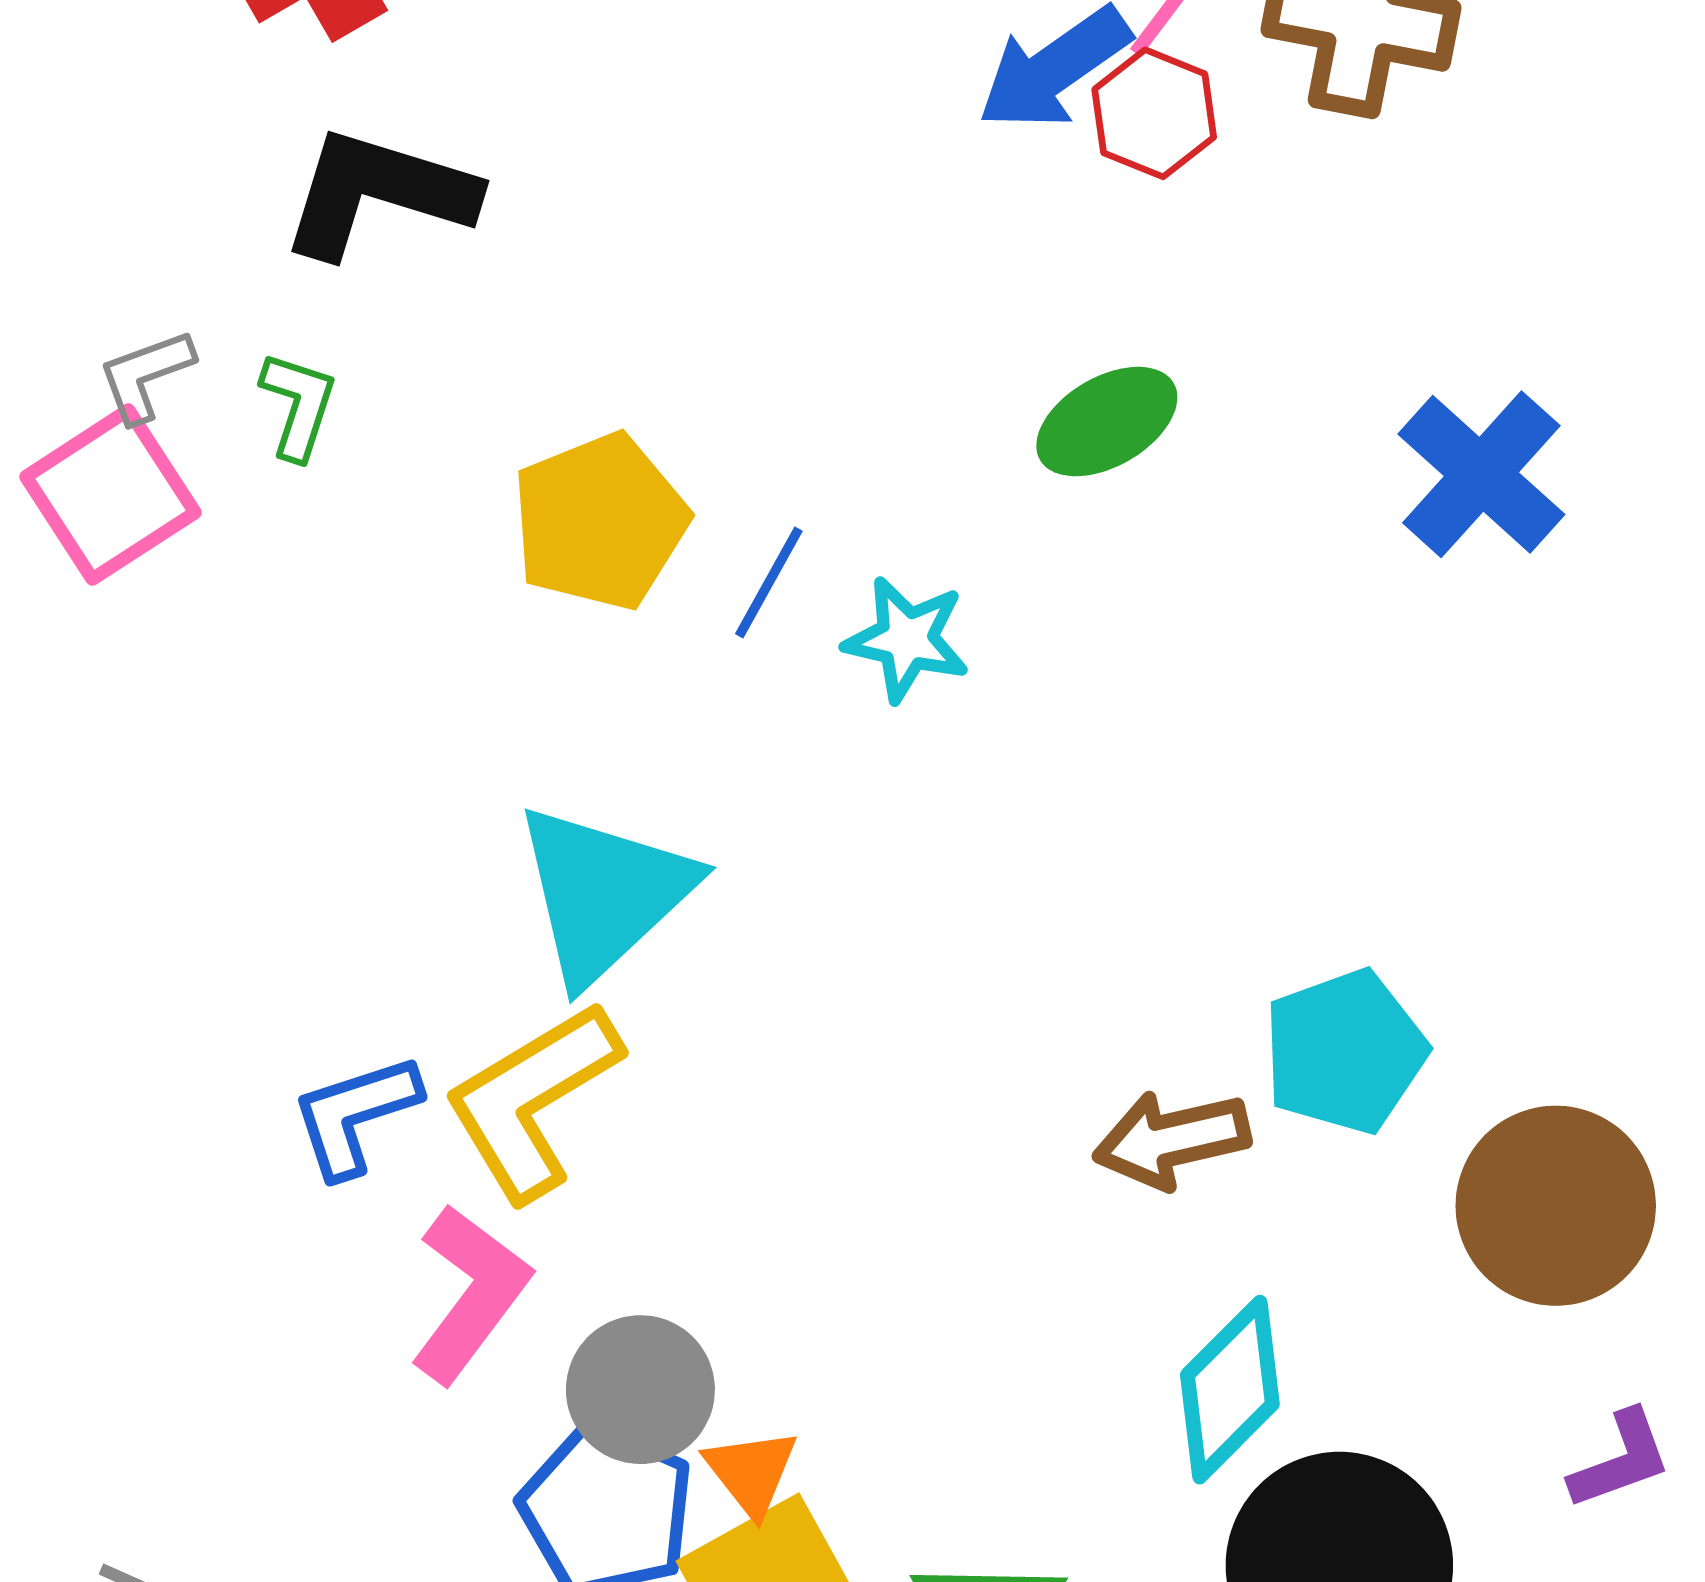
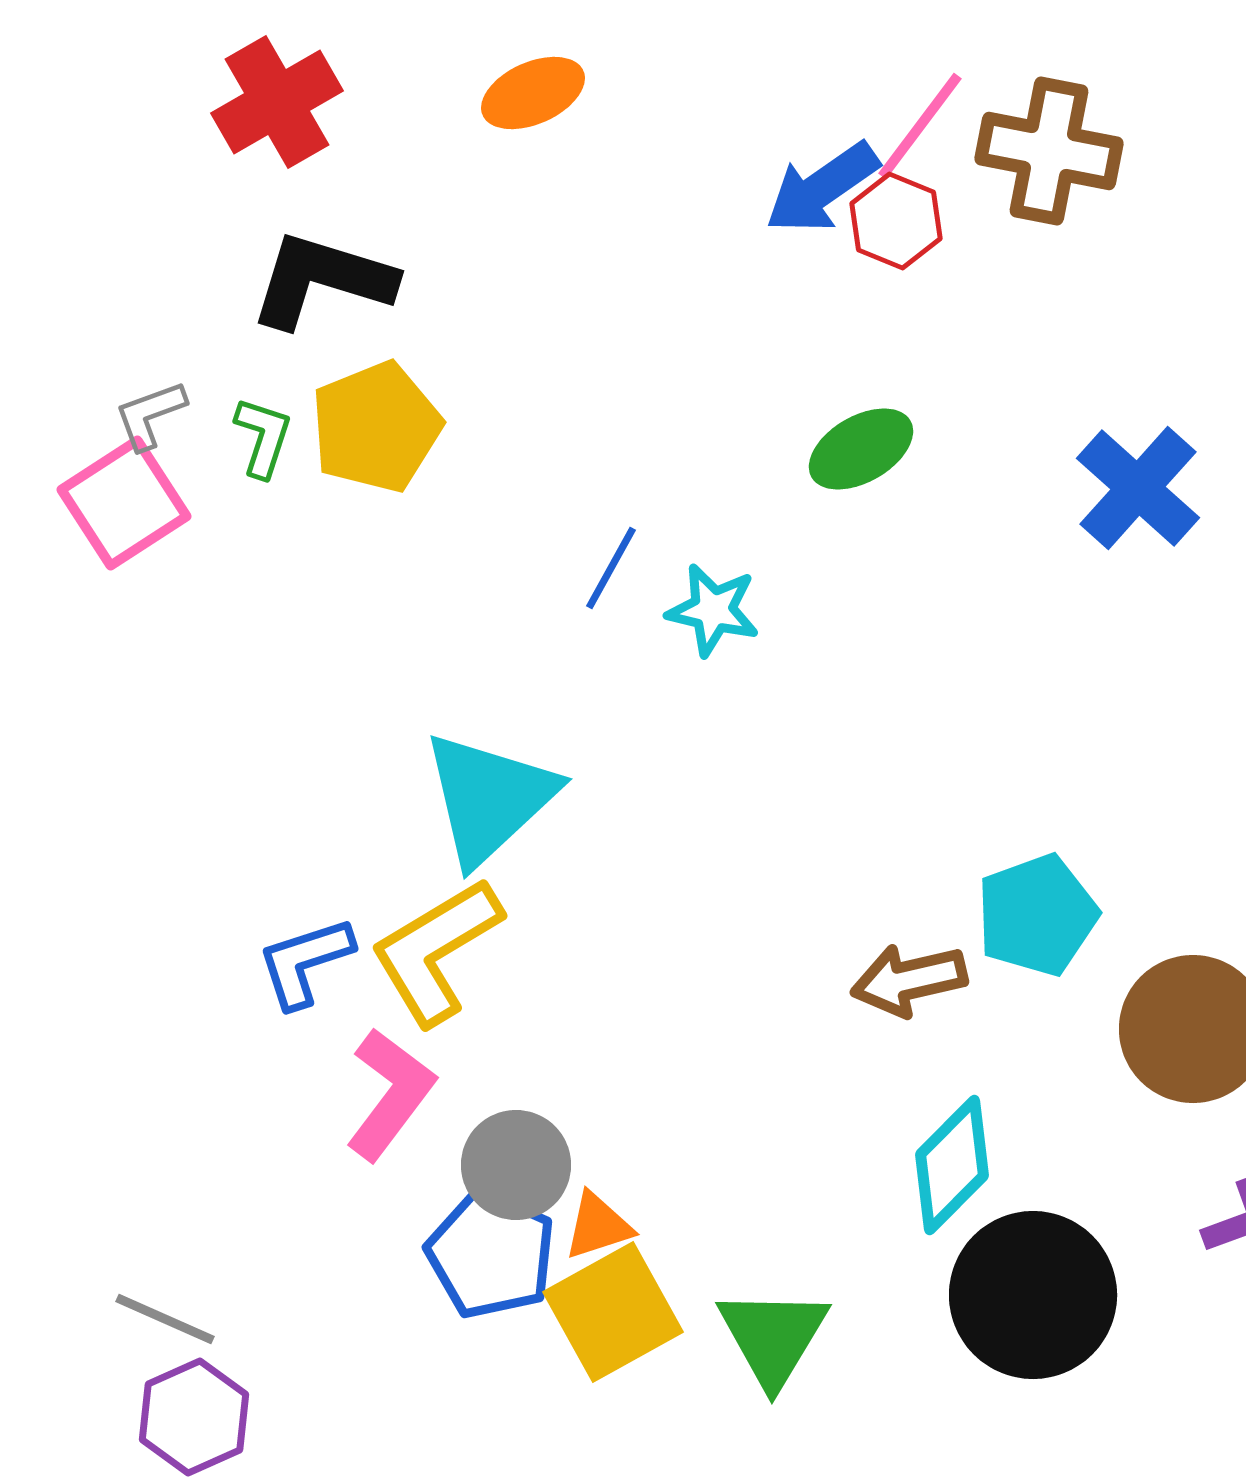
yellow pentagon: (600, 522) -> (376, 427), moved
orange triangle: (751, 1472) -> (598, 1226), turned 50

